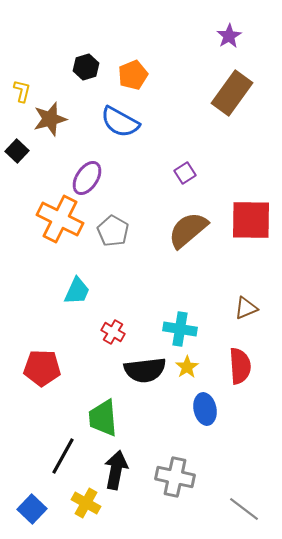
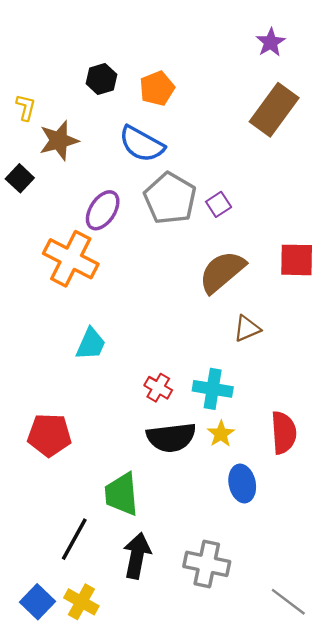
red square: (251, 220) -> (297, 260), size x0.7
gray pentagon: (113, 231) -> (170, 198), moved, size x1.4
brown triangle: (246, 308) -> (247, 329), moved
red cross: (113, 332) -> (158, 388), moved
yellow cross: (86, 503) -> (81, 602), moved

